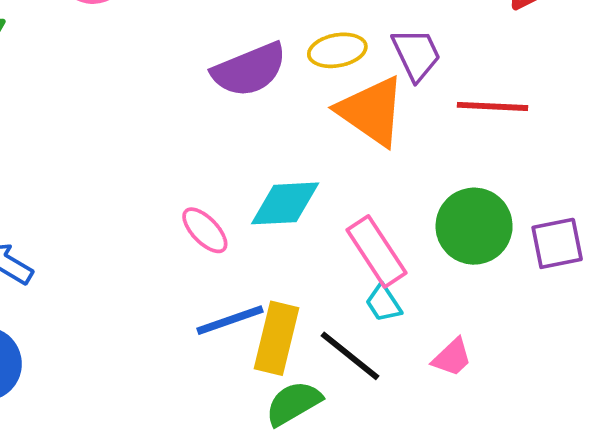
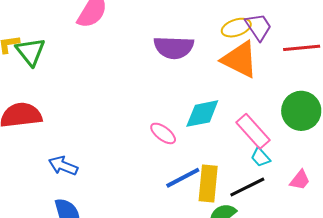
yellow ellipse: (337, 50) -> (236, 28), moved
purple semicircle: (249, 70) -> (174, 47), turned 33
black line: (350, 356) -> (247, 187), turned -57

